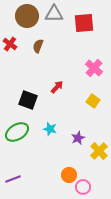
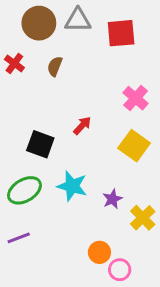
yellow square: (93, 101) -> (134, 146), size x1.5
cyan star: (50, 129) -> (72, 186), size x1.5
purple line: (13, 179) -> (19, 238), moved

